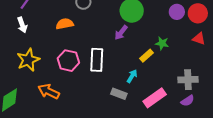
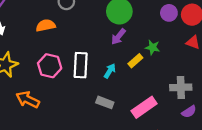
purple arrow: (121, 32) -> (118, 37), moved
cyan arrow: (132, 76) -> (110, 71), moved
purple semicircle: (188, 101) -> (189, 112), moved

